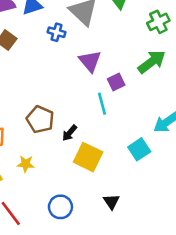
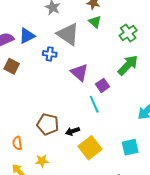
black arrow: (70, 133) -> (72, 131), turned 40
cyan square: (139, 149) -> (130, 147), moved, turned 30
yellow square: (88, 157) -> (90, 148), turned 35

